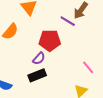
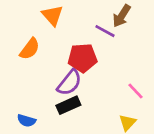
purple semicircle: (39, 58) -> (69, 83), size x1.5

